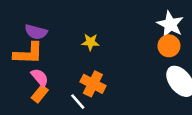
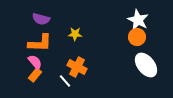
purple semicircle: (36, 32) -> (41, 19), moved
orange L-shape: (28, 53) -> (40, 43), moved

